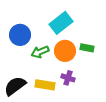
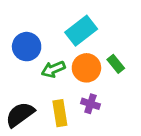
green rectangle: (87, 48) -> (116, 64), turned 40
yellow rectangle: (45, 85) -> (60, 113), turned 72

